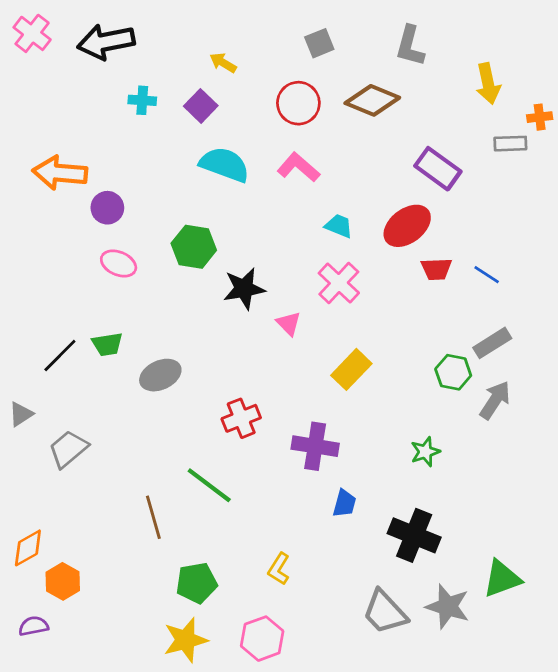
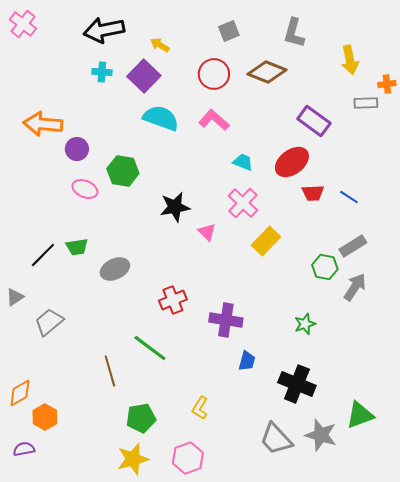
black arrow: (106, 42) -> (104, 30), moved
purple square: (201, 106) -> (144, 76), size x1.4
green hexagon: (194, 247) -> (123, 171), moved
yellow rectangle: (351, 369) -> (266, 241), moved

